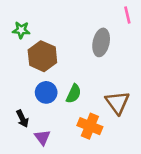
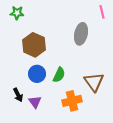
green star: (21, 30) -> (17, 13), moved
orange cross: (90, 126) -> (72, 101), turned -36
purple triangle: (42, 137) -> (35, 102), moved

